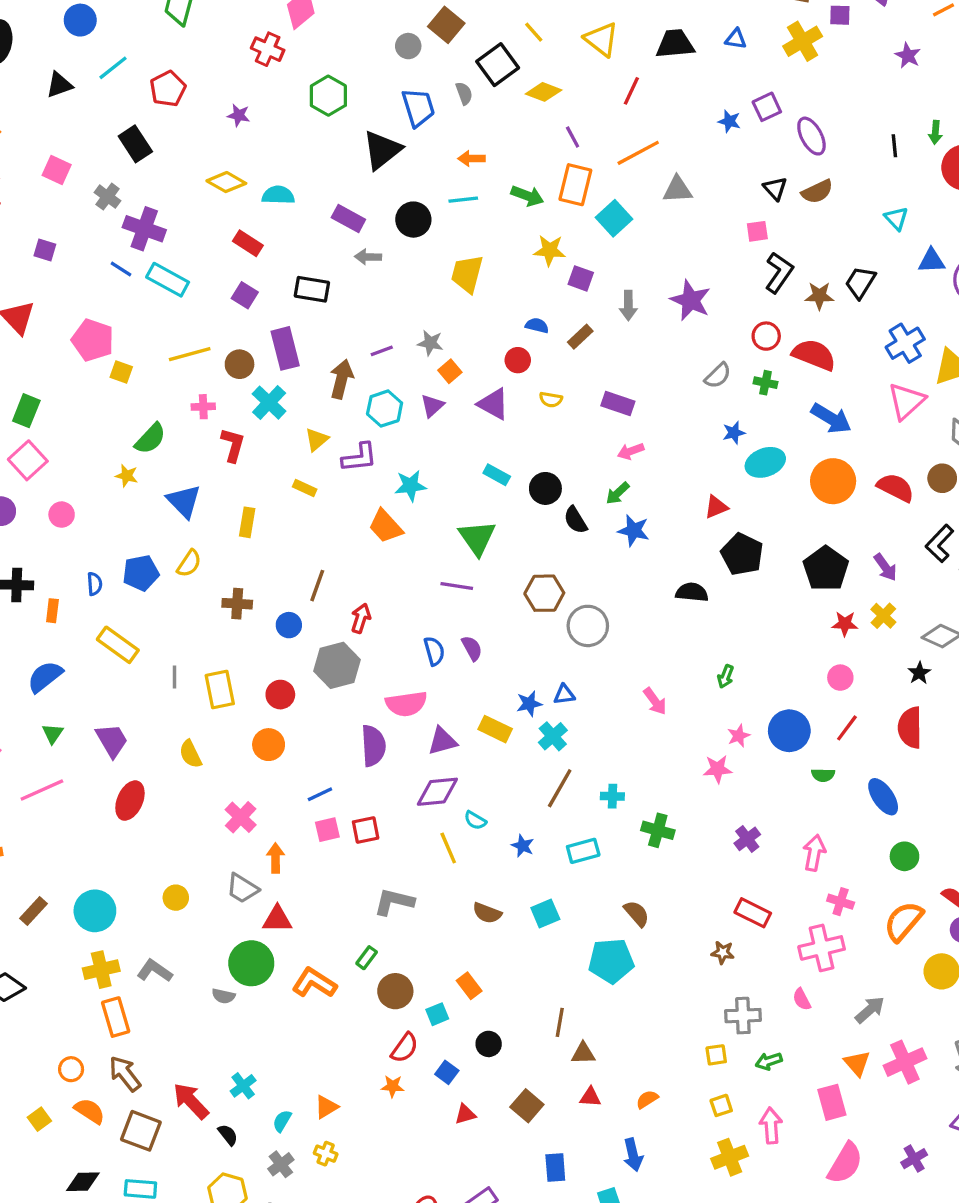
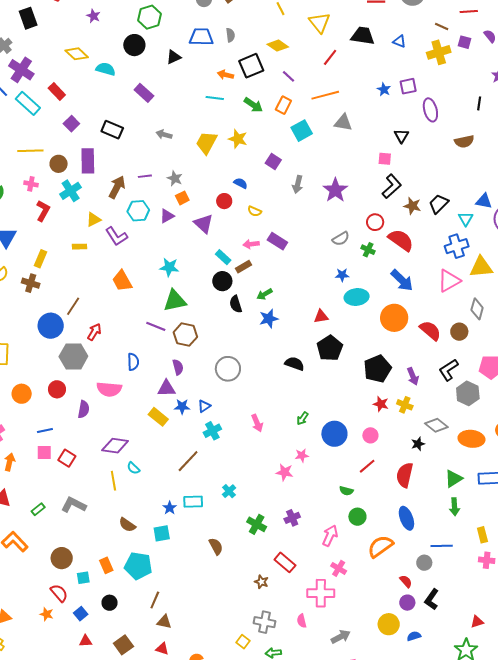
black square: (498, 65) -> (251, 66), moved
blue trapezoid: (418, 107) -> (201, 37), turned -85
purple line: (573, 137) -> (289, 76), turned -32
black line: (894, 146) -> (479, 103), moved
black triangle: (382, 150) -> (174, 57), size x0.6
orange rectangle: (575, 185) -> (283, 105), size x0.7
brown semicircle: (817, 192) -> (464, 141), moved
cyan triangle: (896, 218) -> (466, 219), moved
black circle: (413, 220) -> (134, 45), moved
red rectangle: (248, 243) -> (57, 91), moved
yellow star: (550, 250) -> (238, 139), moved
gray arrow: (368, 257) -> (164, 134), moved
brown rectangle: (580, 337) -> (243, 267), moved
yellow semicircle: (551, 400) -> (255, 211), moved
pink arrow: (631, 451) -> (251, 244), moved
purple L-shape: (359, 457) -> (116, 236), turned 50
cyan rectangle: (497, 475) -> (223, 257), moved
cyan star: (410, 486) -> (169, 267), moved
yellow rectangle: (305, 488) -> (80, 247), turned -40
blue star: (634, 530) -> (269, 319), turned 30
green triangle: (477, 538) -> (175, 301), turned 40
brown hexagon: (544, 593) -> (185, 335), moved
brown cross: (237, 604) -> (31, 283), moved
yellow cross: (883, 616) -> (405, 405), turned -35
blue circle: (289, 625) -> (51, 326), size x1.6
purple semicircle: (472, 648) -> (178, 367), moved
red circle: (280, 695) -> (57, 389), moved
blue triangle: (564, 695) -> (204, 406), turned -40
blue circle: (789, 731) -> (334, 434), moved
cyan cross: (553, 736) -> (212, 431), moved
purple triangle: (442, 741) -> (166, 388), moved
purple semicircle: (373, 746) -> (84, 409), size x0.7
cyan cross: (612, 796) -> (229, 491), moved, turned 32
blue ellipse: (883, 797) -> (406, 518), moved
red square: (366, 830) -> (67, 458), turned 30
green cross: (658, 830) -> (257, 524), moved
blue star: (523, 846) -> (170, 508), moved
green circle: (904, 856) -> (357, 517), moved
orange semicircle: (903, 921) -> (380, 546), moved
green rectangle: (367, 958) -> (38, 509), moved
cyan pentagon: (611, 961) -> (138, 566), moved
red semicircle: (405, 1048) -> (59, 593), turned -90
yellow square: (716, 1055) -> (243, 642), turned 32

